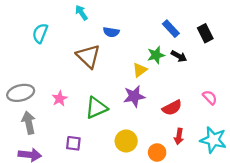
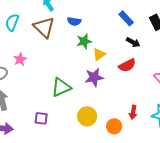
green star: (156, 55) -> (84, 41), moved
brown triangle: (88, 56) -> (44, 27), moved
pink star: (60, 99) -> (20, 59), moved
red semicircle: (172, 108) -> (127, 65), moved

